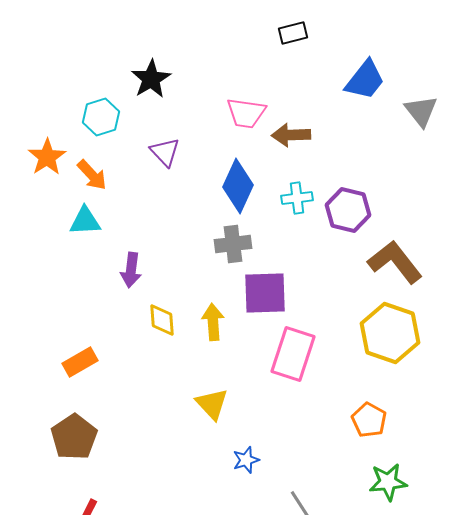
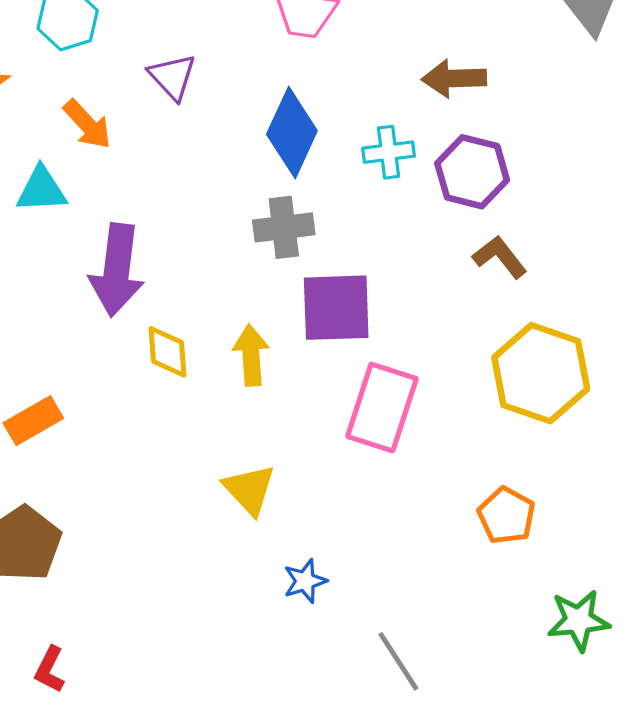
brown arrow: (291, 135) -> (454, 78), moved
orange arrow: (92, 175) -> (87, 124), moved
brown L-shape: (395, 262) -> (500, 257), moved, size x0.6
purple arrow: (131, 270) -> (117, 270), size x1.6
green star: (388, 482) -> (578, 620), moved

